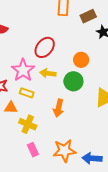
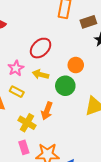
pink star: (23, 70) -> (16, 68), size x0.7
yellow cross: (28, 124) -> (27, 123), moved
pink rectangle: (33, 150) -> (24, 147), moved

